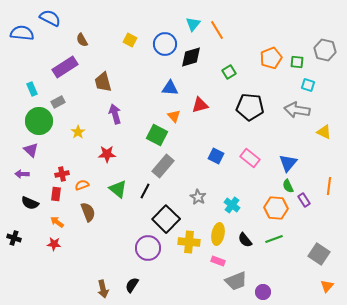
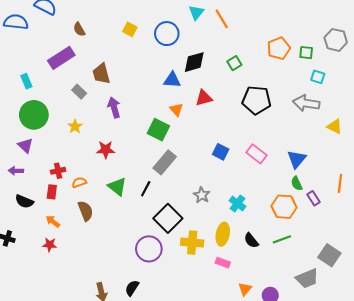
black diamond: (191, 57) -> (194, 62), moved
gray rectangle: (58, 102) -> (79, 92), moved, turned 72
gray trapezoid: (236, 281) -> (307, 278), moved
orange triangle: (327, 286) -> (245, 289), moved

